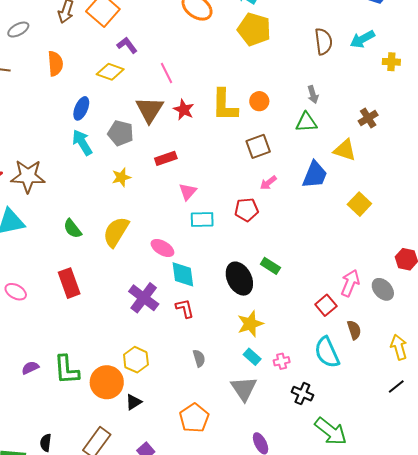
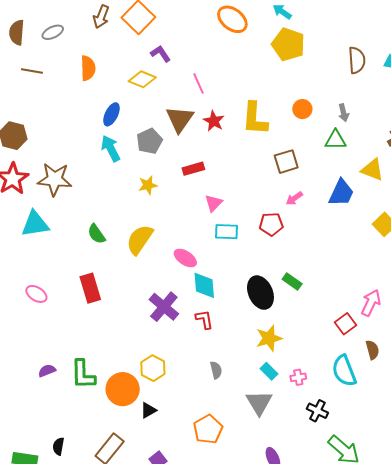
orange circle: (259, 101) -> (302, 109), moved
gray pentagon: (121, 133) -> (149, 141), turned 30

